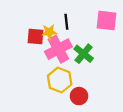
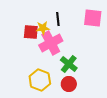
green cross: (84, 54) -> (69, 64), moved
yellow hexagon: (60, 80) -> (40, 80), moved

